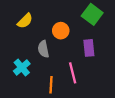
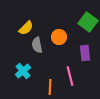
gray semicircle: (43, 49) -> (37, 45), moved

